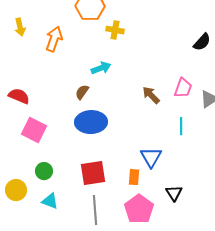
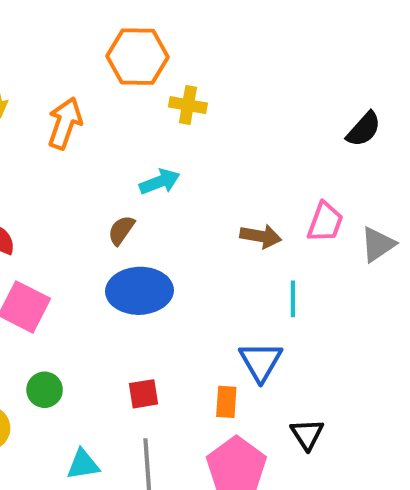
brown arrow: (151, 95) -> (261, 236), turned 144
cyan line: (181, 126) -> (293, 299), moved
red square: (93, 173) -> (144, 394), size x0.6
cyan triangle: (50, 201) -> (83, 464), moved, turned -30

